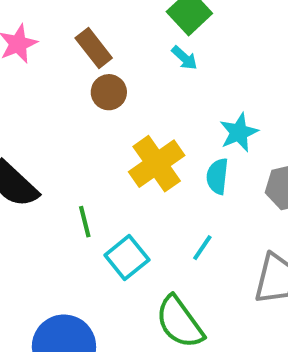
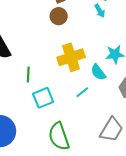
cyan semicircle: (217, 176) -> (98, 72), turned -60
cyan line: (202, 248) -> (82, 92), moved

